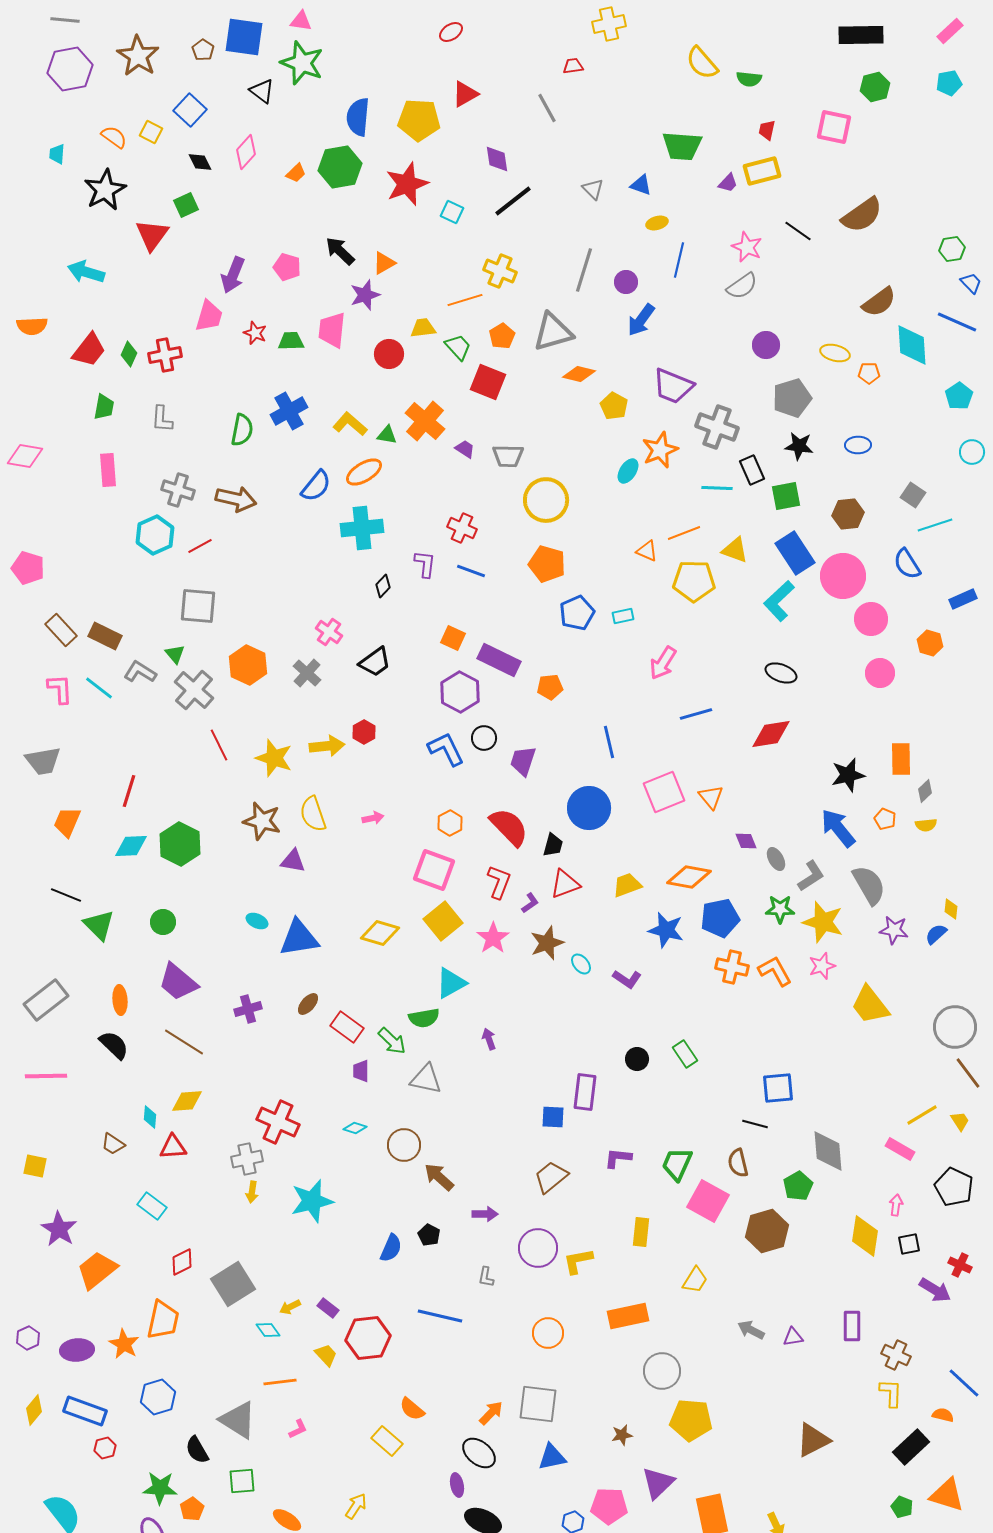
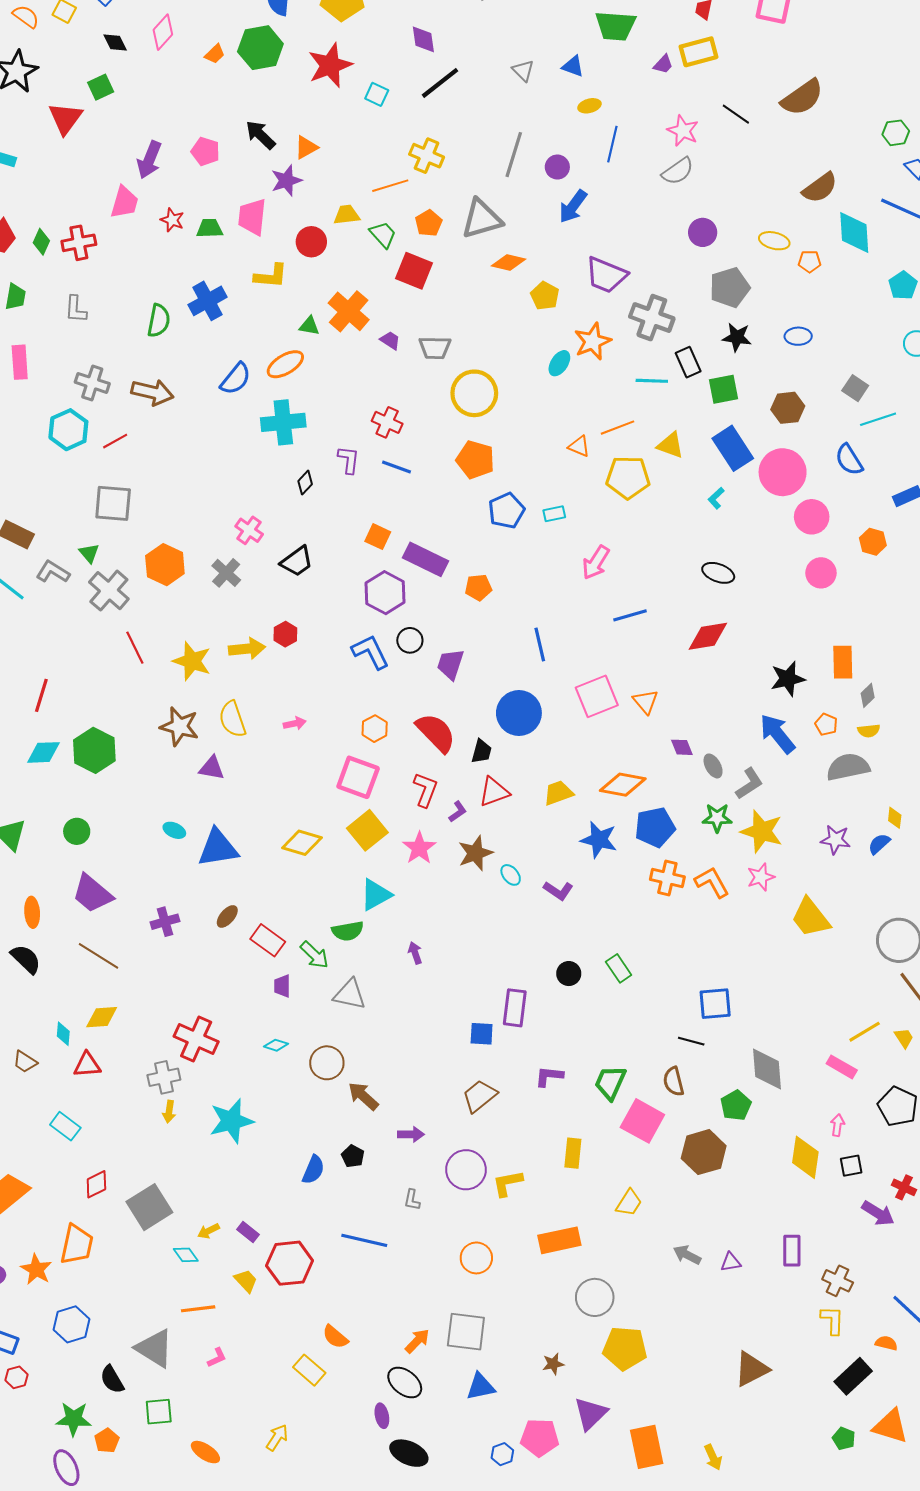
yellow L-shape: (350, 424) -> (271, 276), moved, turned 144
cyan L-shape: (779, 601) -> (716, 498), size x0.5
gray semicircle: (869, 885) -> (848, 767), moved, turned -72

